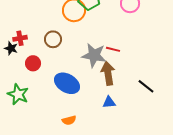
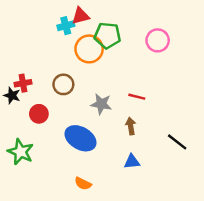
gray star: (94, 55) -> (101, 104), moved, size x0.7
brown arrow: (108, 73) -> (131, 126), size x0.6
orange semicircle: (69, 120) -> (83, 184), turned 40

